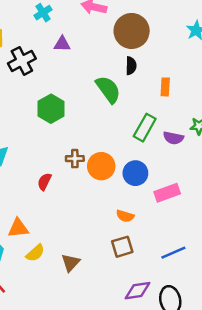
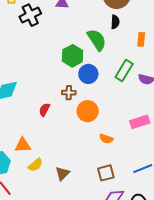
green hexagon: (51, 109) -> (73, 56), moved
orange circle: (101, 166) -> (88, 111), moved
blue circle: (135, 173) -> (88, 74), moved
brown square: (122, 247) -> (106, 173), moved

